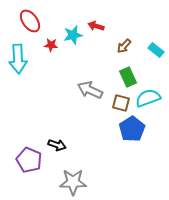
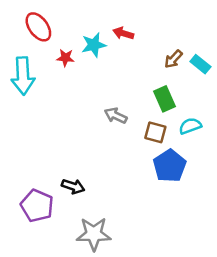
brown arrow: (124, 46) -> (173, 59), moved
gray arrow: (90, 90) -> (116, 116), size x0.7
cyan semicircle: (148, 98) -> (190, 126), size x0.7

